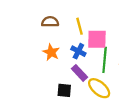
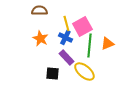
yellow line: (79, 26) -> (66, 24), moved
pink square: (97, 39) -> (82, 26), turned -30

